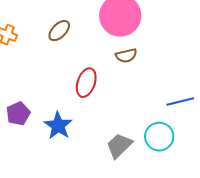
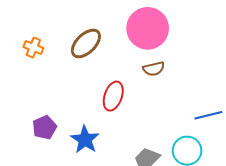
brown ellipse: (59, 31) -> (86, 43), size x1.4

